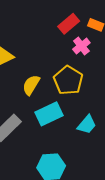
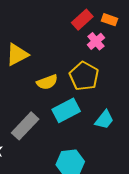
yellow semicircle: (31, 85) -> (47, 82), turned -140

